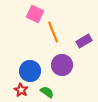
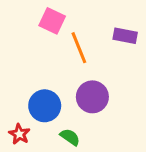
purple rectangle: (84, 41) -> (125, 36), moved, turned 42
red star: (21, 90) -> (19, 134), moved

